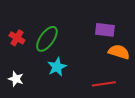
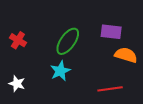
green ellipse: (47, 39) -> (68, 41), moved

